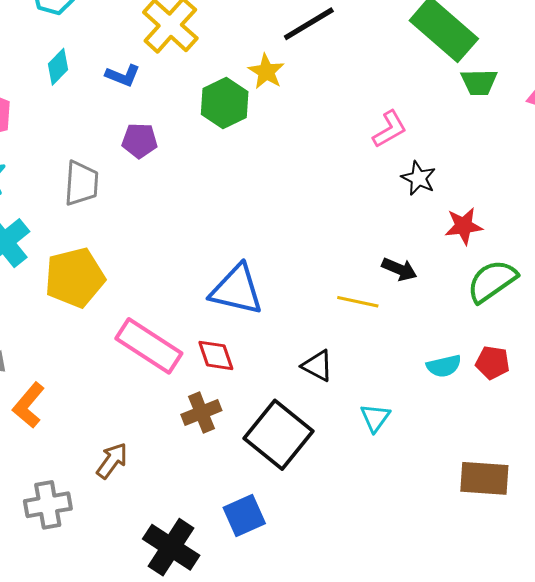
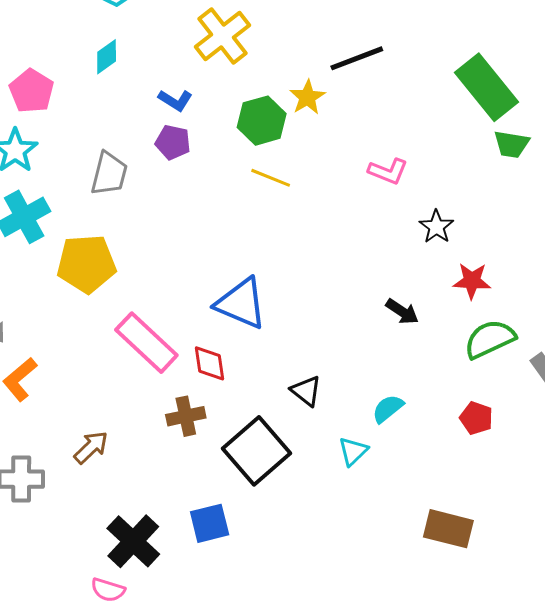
blue L-shape: (123, 75) -> (175, 100), moved
pink L-shape: (390, 129) -> (388, 171), moved, turned 42
yellow line: (358, 302) -> (271, 178), moved
cyan semicircle: (444, 366) -> (388, 409), moved, turned 144

